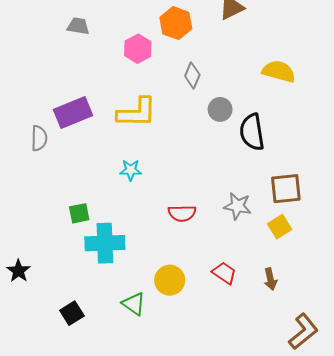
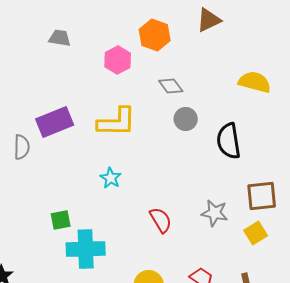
gray diamond: (192, 75) -> (171, 86), turned -60
gray circle: (220, 109) -> (186, 119), moved
cyan star: (131, 170) -> (111, 178), turned 30
red semicircle: (182, 213) -> (161, 220), turned -120

